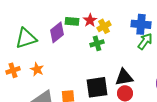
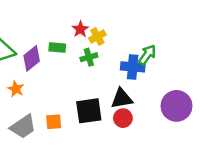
green rectangle: (72, 21) -> (57, 47), moved
blue cross: (141, 24) -> (133, 67), moved
purple diamond: (57, 32) -> (32, 58), moved

